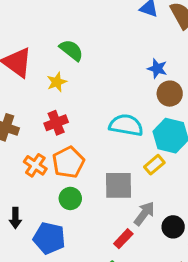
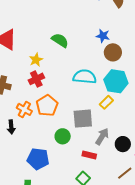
green semicircle: (71, 50) -> (60, 40), moved
yellow star: (57, 82) -> (36, 60), moved
green circle: (70, 198) -> (63, 136), moved
black arrow: (15, 218) -> (11, 127), moved
red rectangle: (123, 239) -> (89, 155), turned 64

